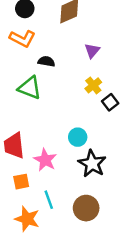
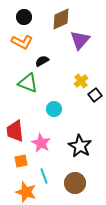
purple triangle: (92, 51) -> (80, 40), moved, size x1.5
black semicircle: (46, 61) -> (42, 61), turned -40
cyan circle: (78, 137) -> (54, 109), moved

